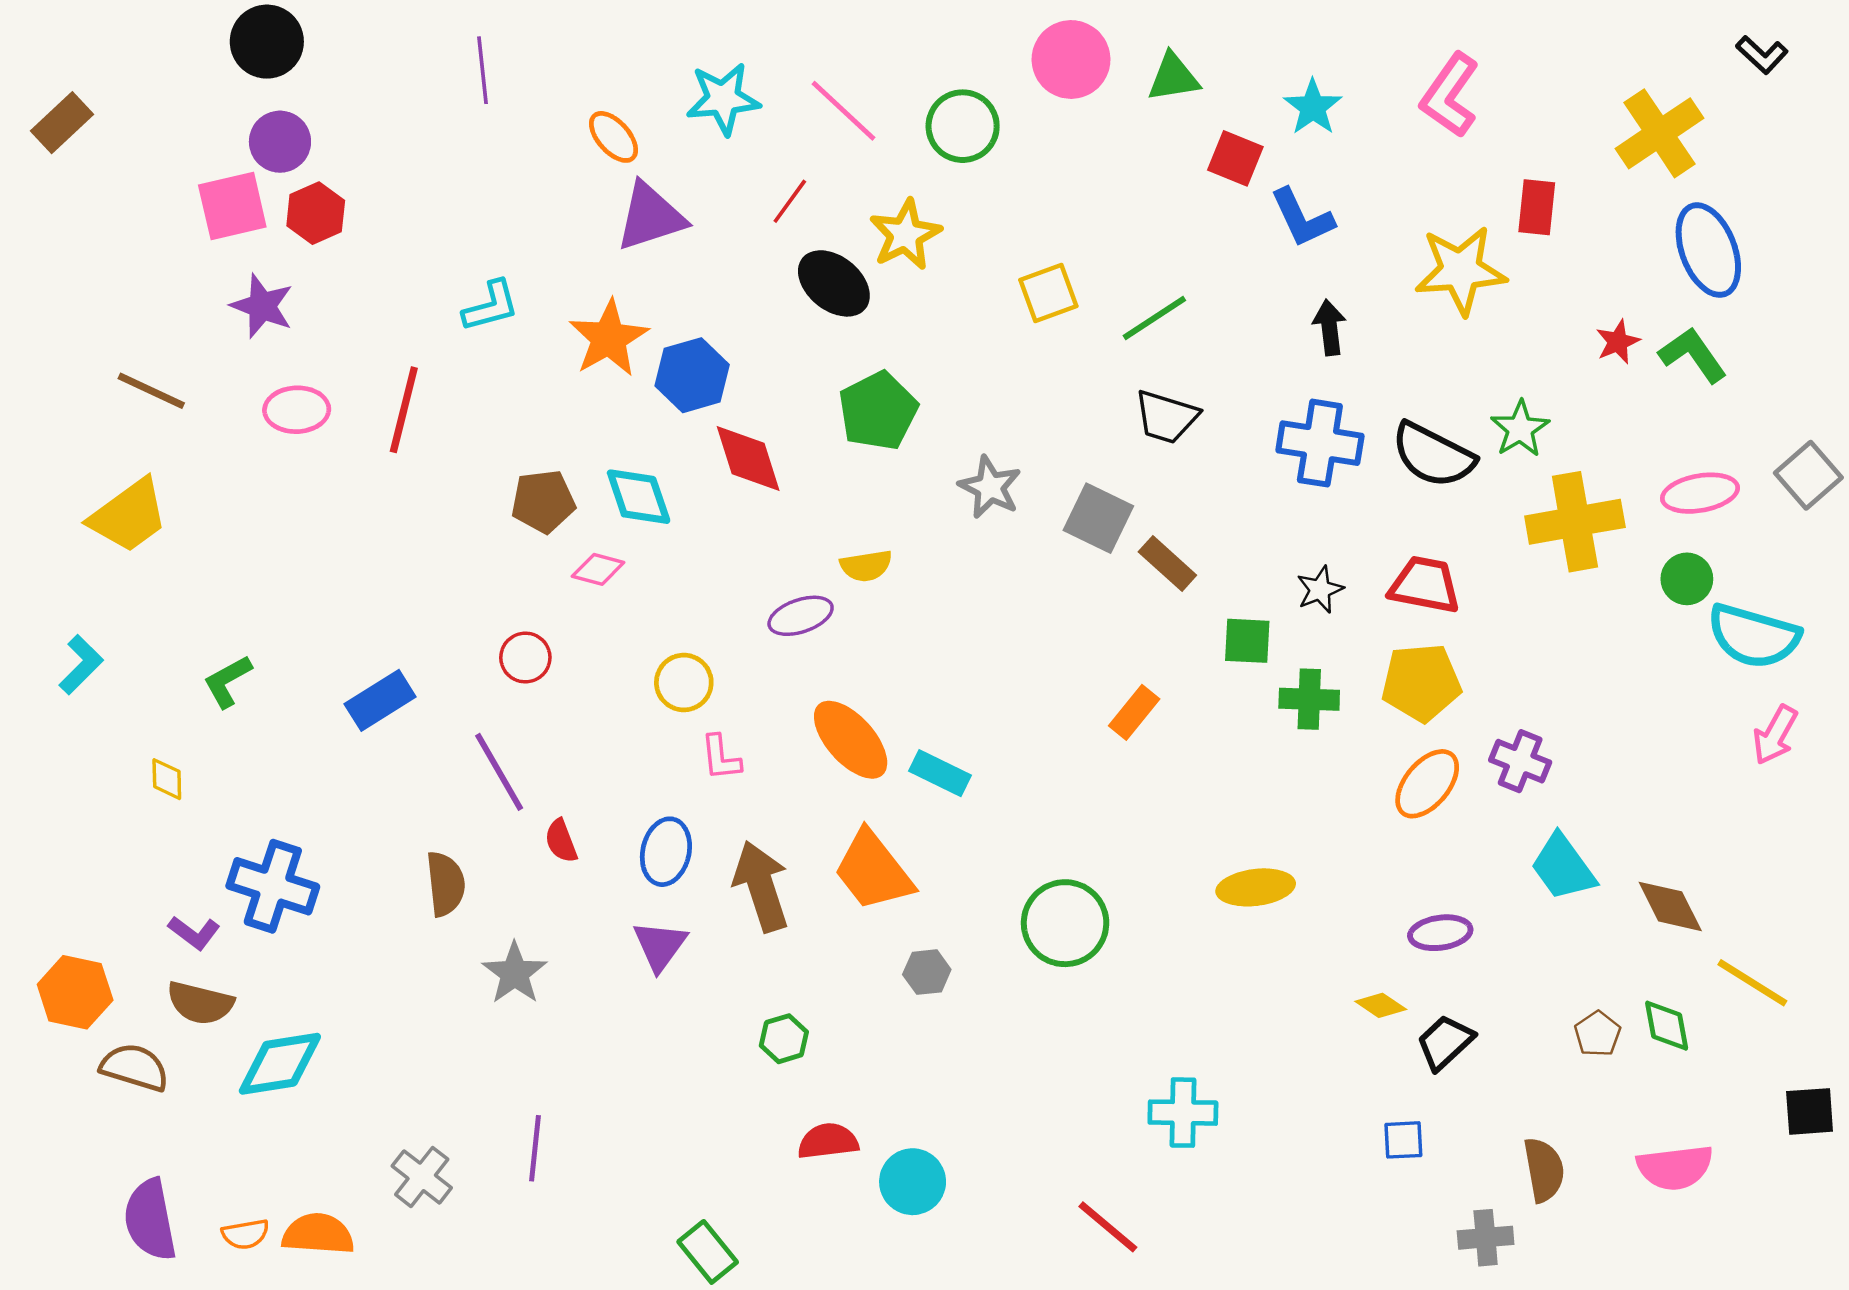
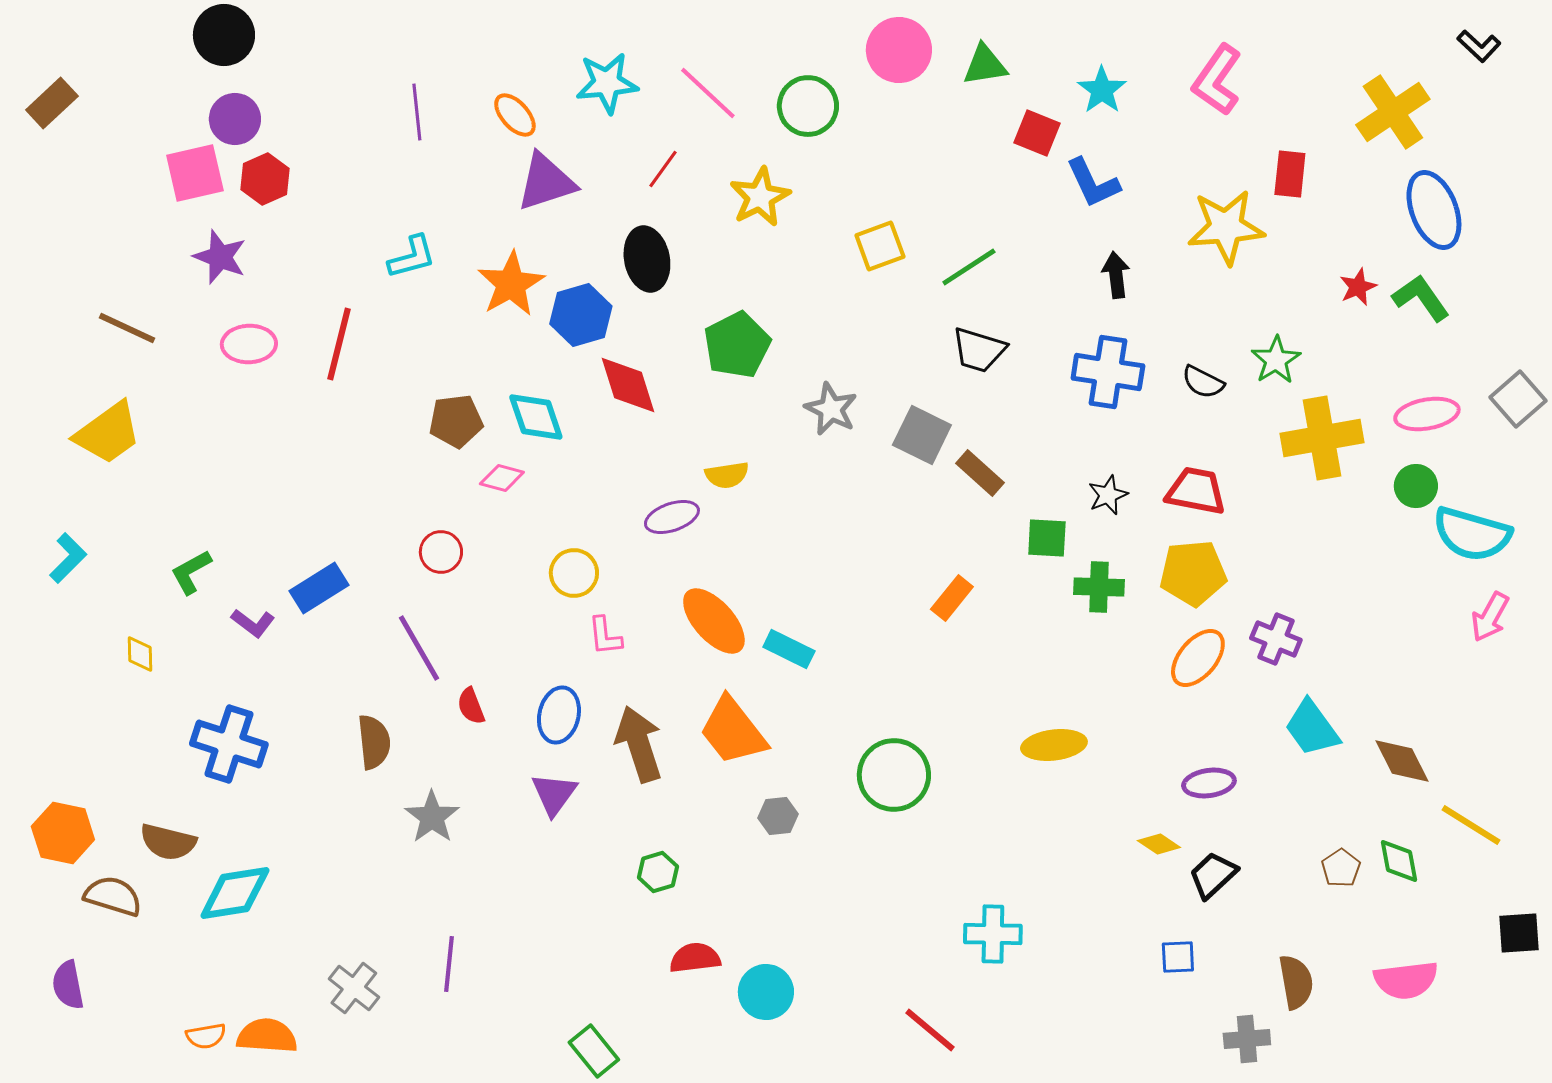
purple line: (482, 70) -> (417, 112), moved
black ellipse: (834, 283) -> (647, 259), moved, turned 40
black semicircle: (1433, 455) -> (1203, 382), size x0.6
purple L-shape: (194, 933) -> (253, 623), moved
purple semicircle: (150, 1220) -> (68, 985), moved, size x0.7

